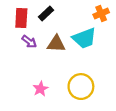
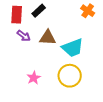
orange cross: (101, 13) -> (88, 11), turned -32
cyan trapezoid: (84, 38) -> (73, 48), moved

